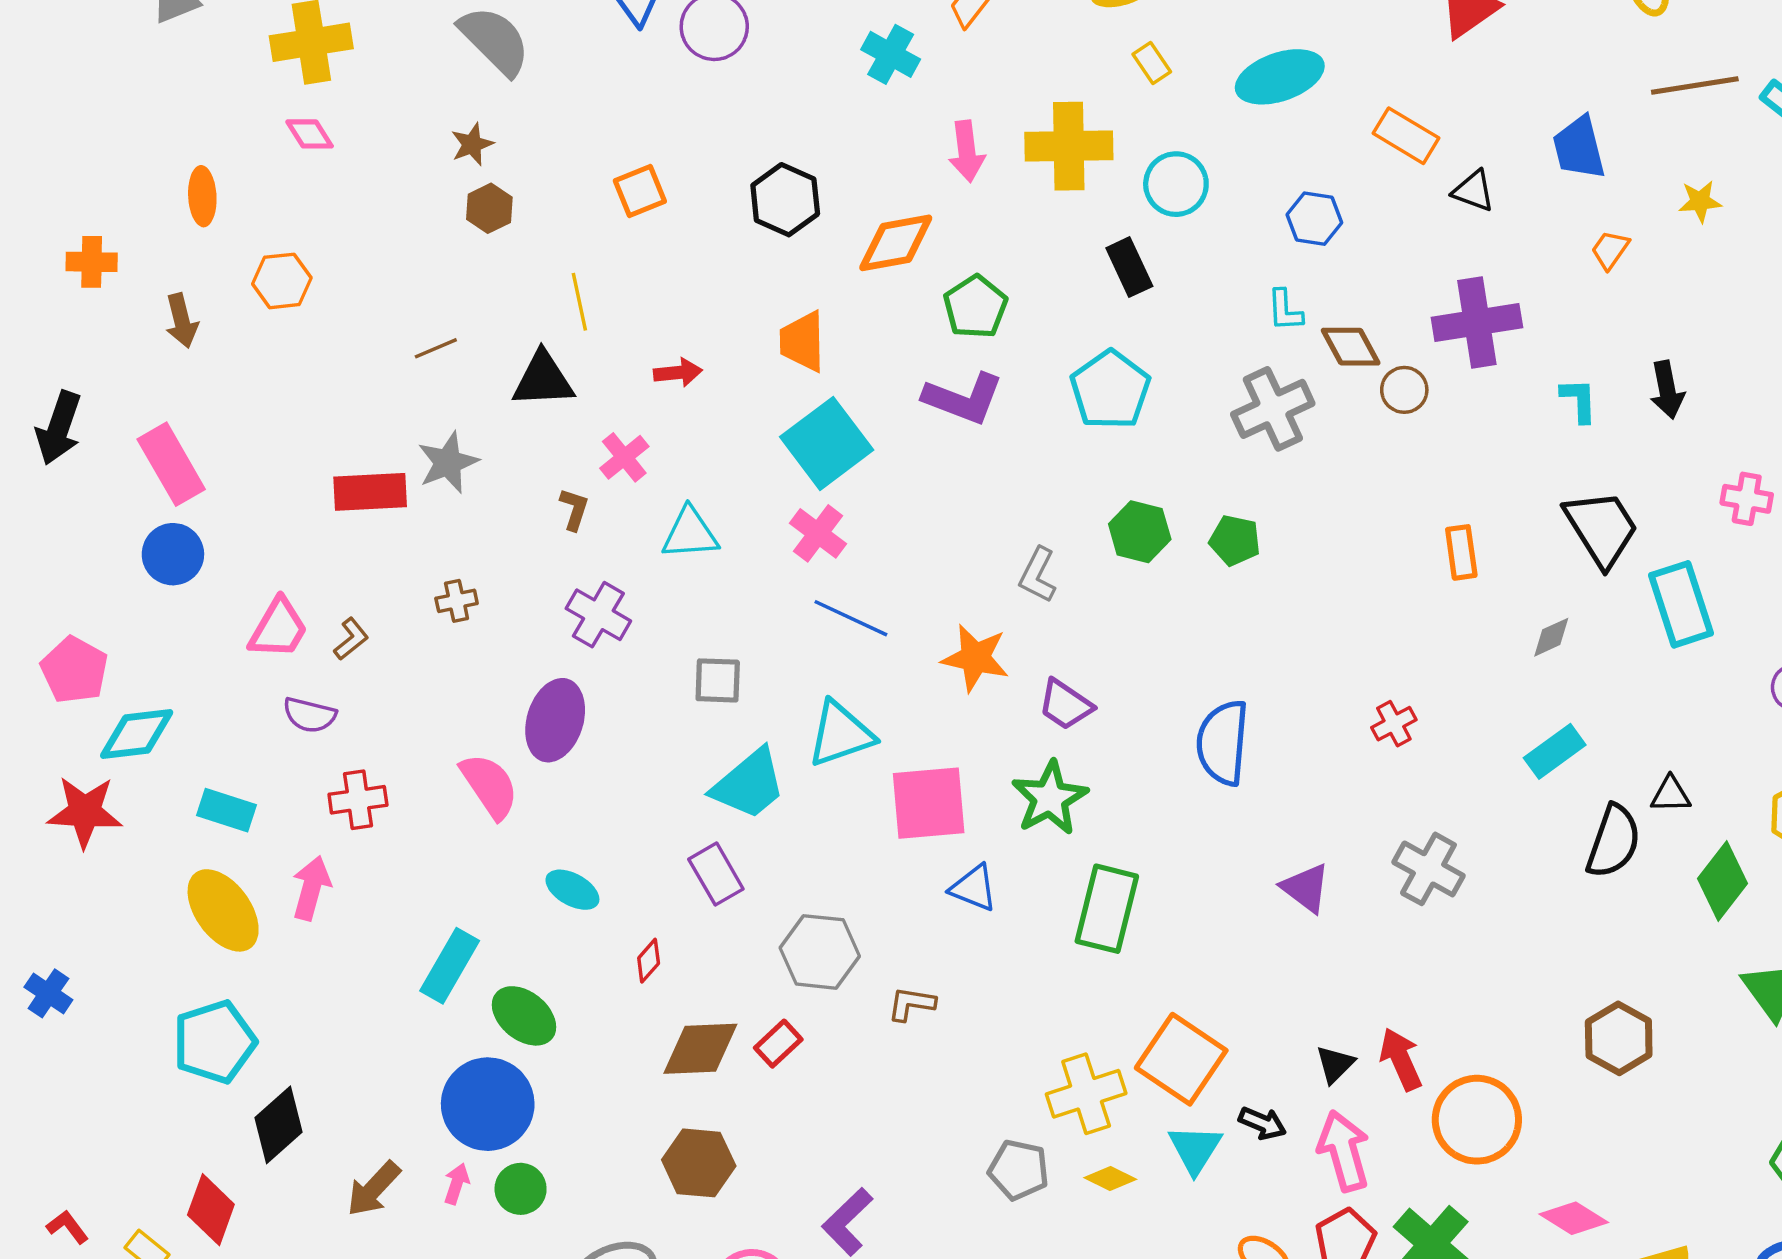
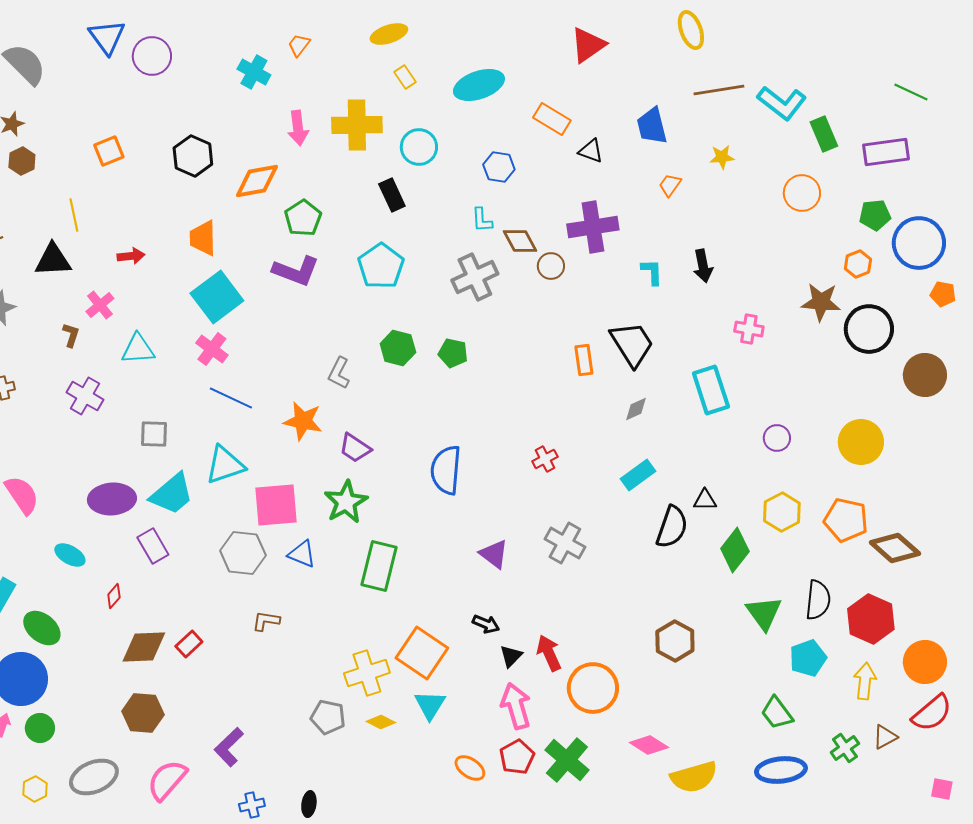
black trapezoid: (1601, 528) -> (632, 344), moved
purple ellipse: (555, 720) -> (112, 499), moved, turned 69
gray hexagon: (820, 952) -> (243, 553), moved
black arrow: (1262, 1123) -> (486, 624), moved

